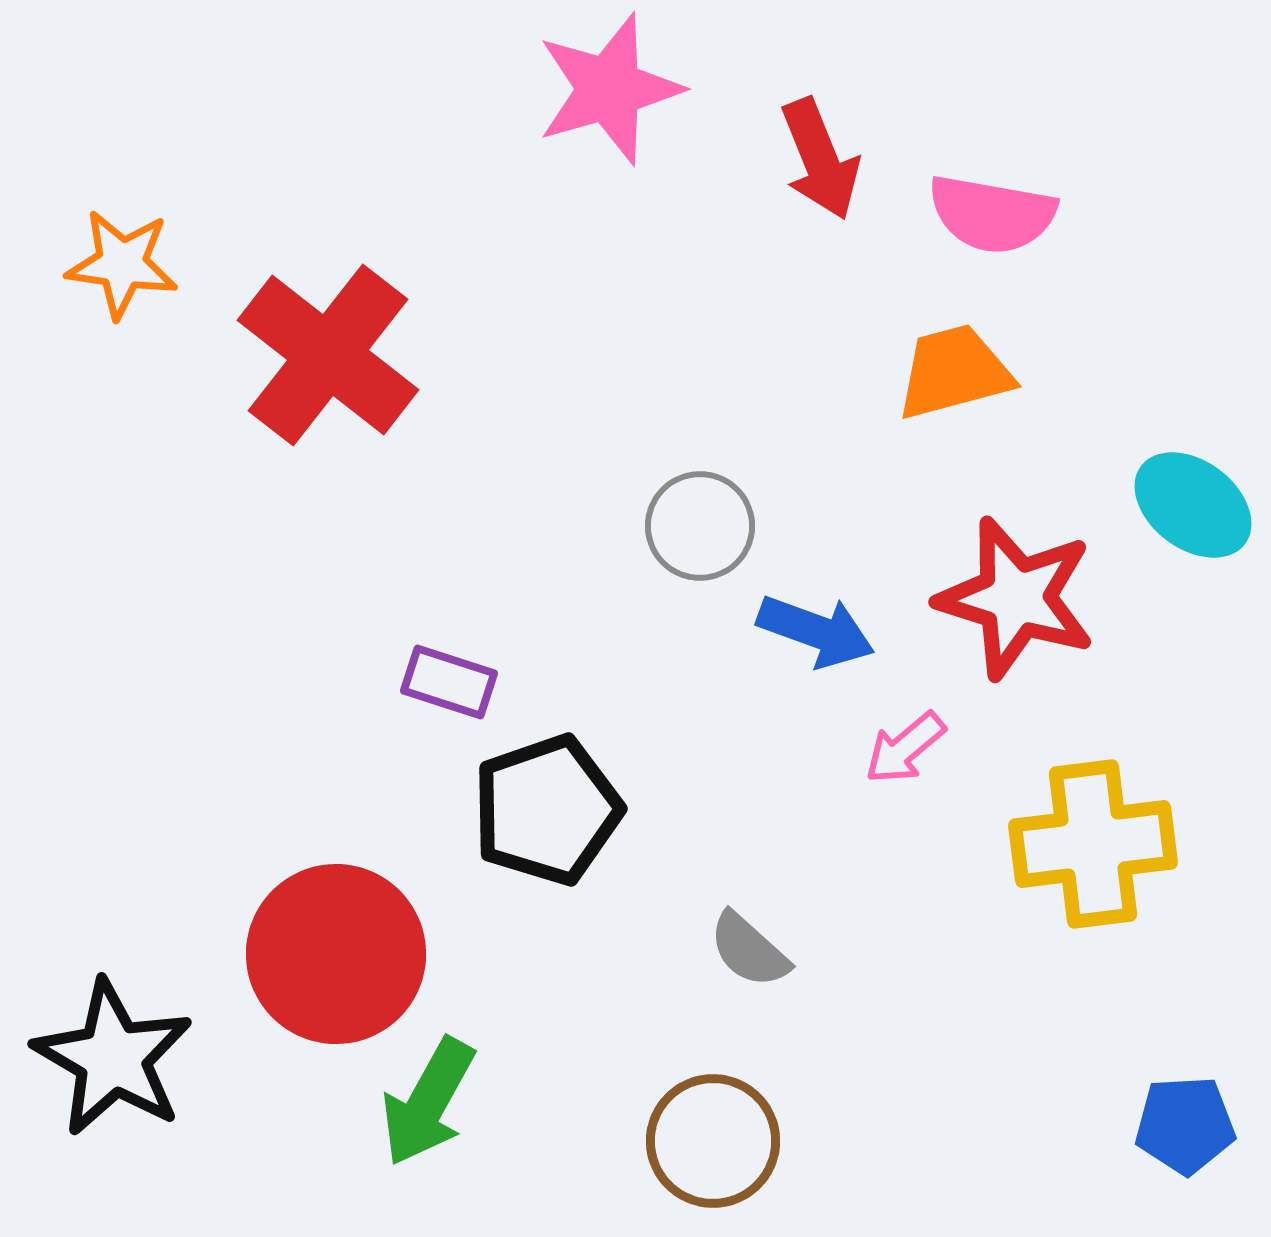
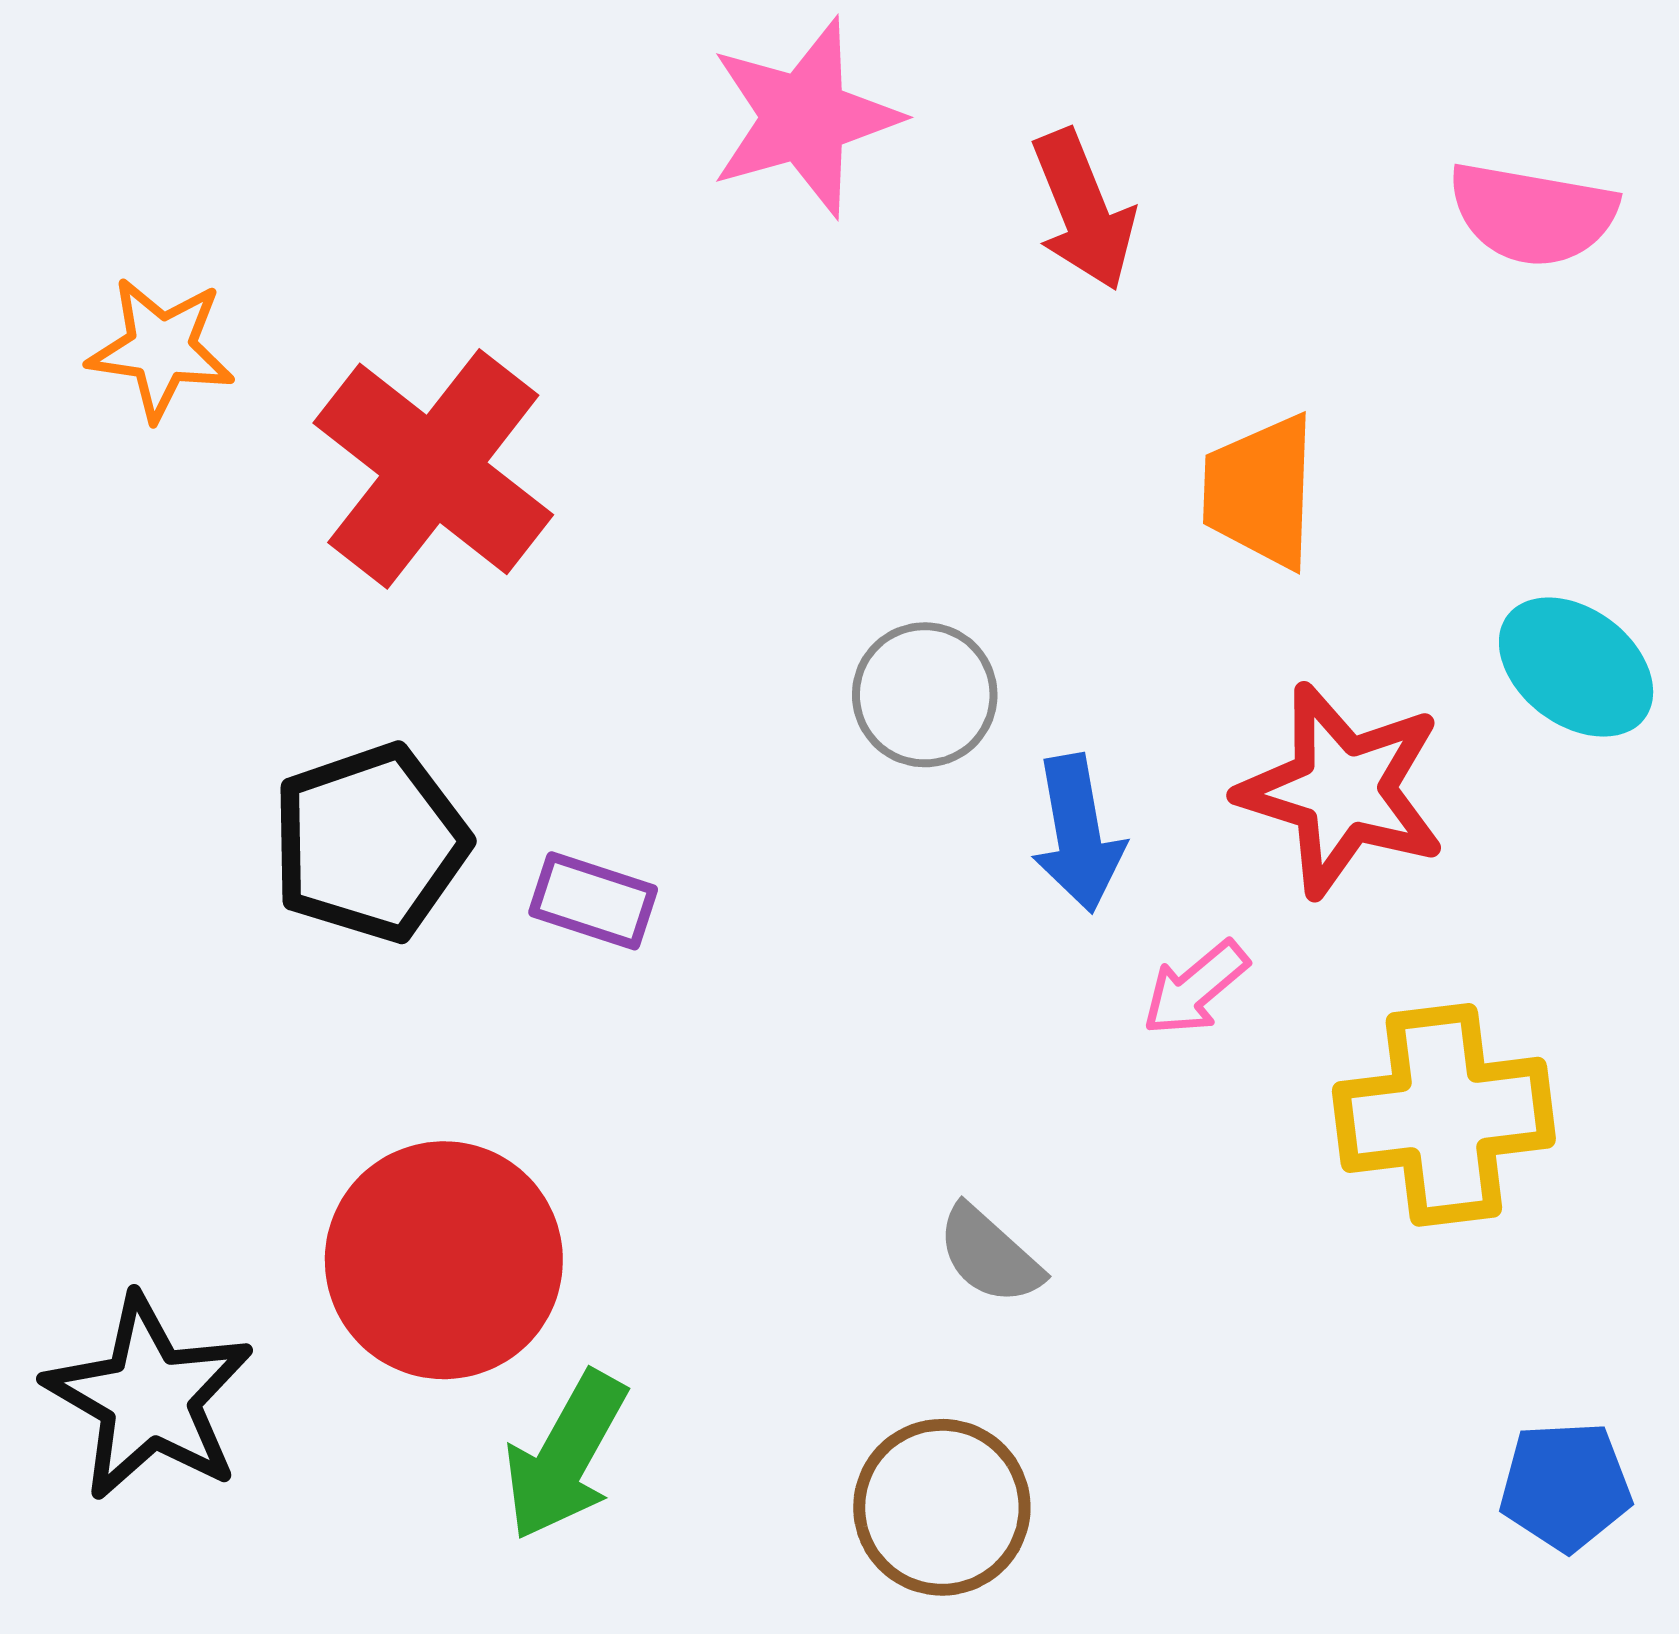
pink semicircle: (992, 214) -> (1532, 214), moved
orange trapezoid: (954, 372) -> (1260, 491), turned -73
blue arrow: (816, 631) -> (1078, 834), turned 60
black pentagon: (547, 810) -> (370, 843), moved

